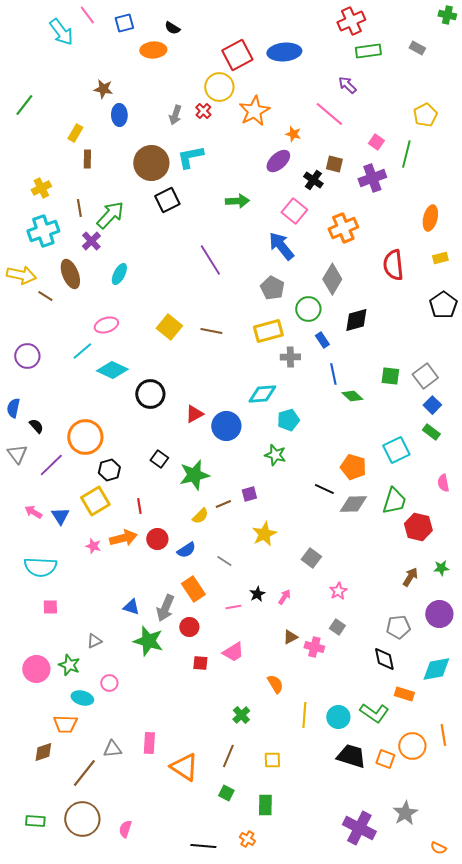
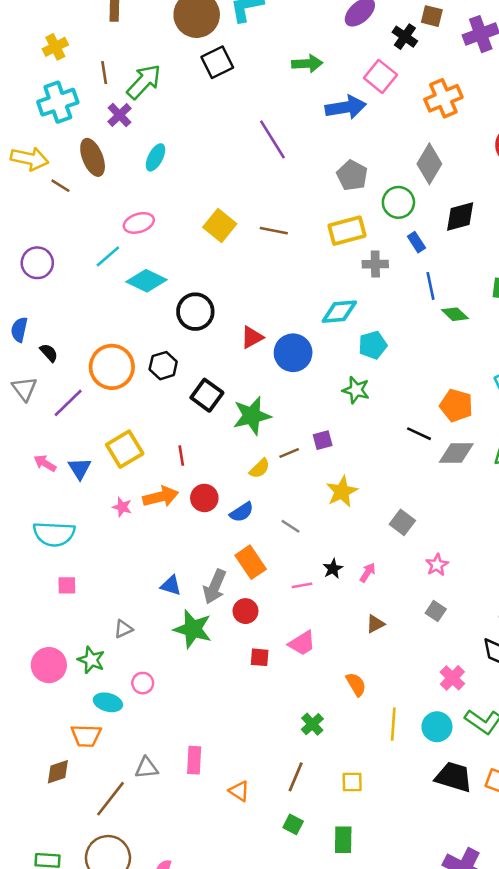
blue arrow: (281, 246) -> (346, 107), moved, turned 120
black square: (159, 459) -> (207, 395), size x1.4
black hexagon: (109, 470) -> (163, 366), moved
pink cross: (314, 647) -> (452, 678), moved, turned 30
orange triangle: (184, 767) -> (239, 791), size x0.6

